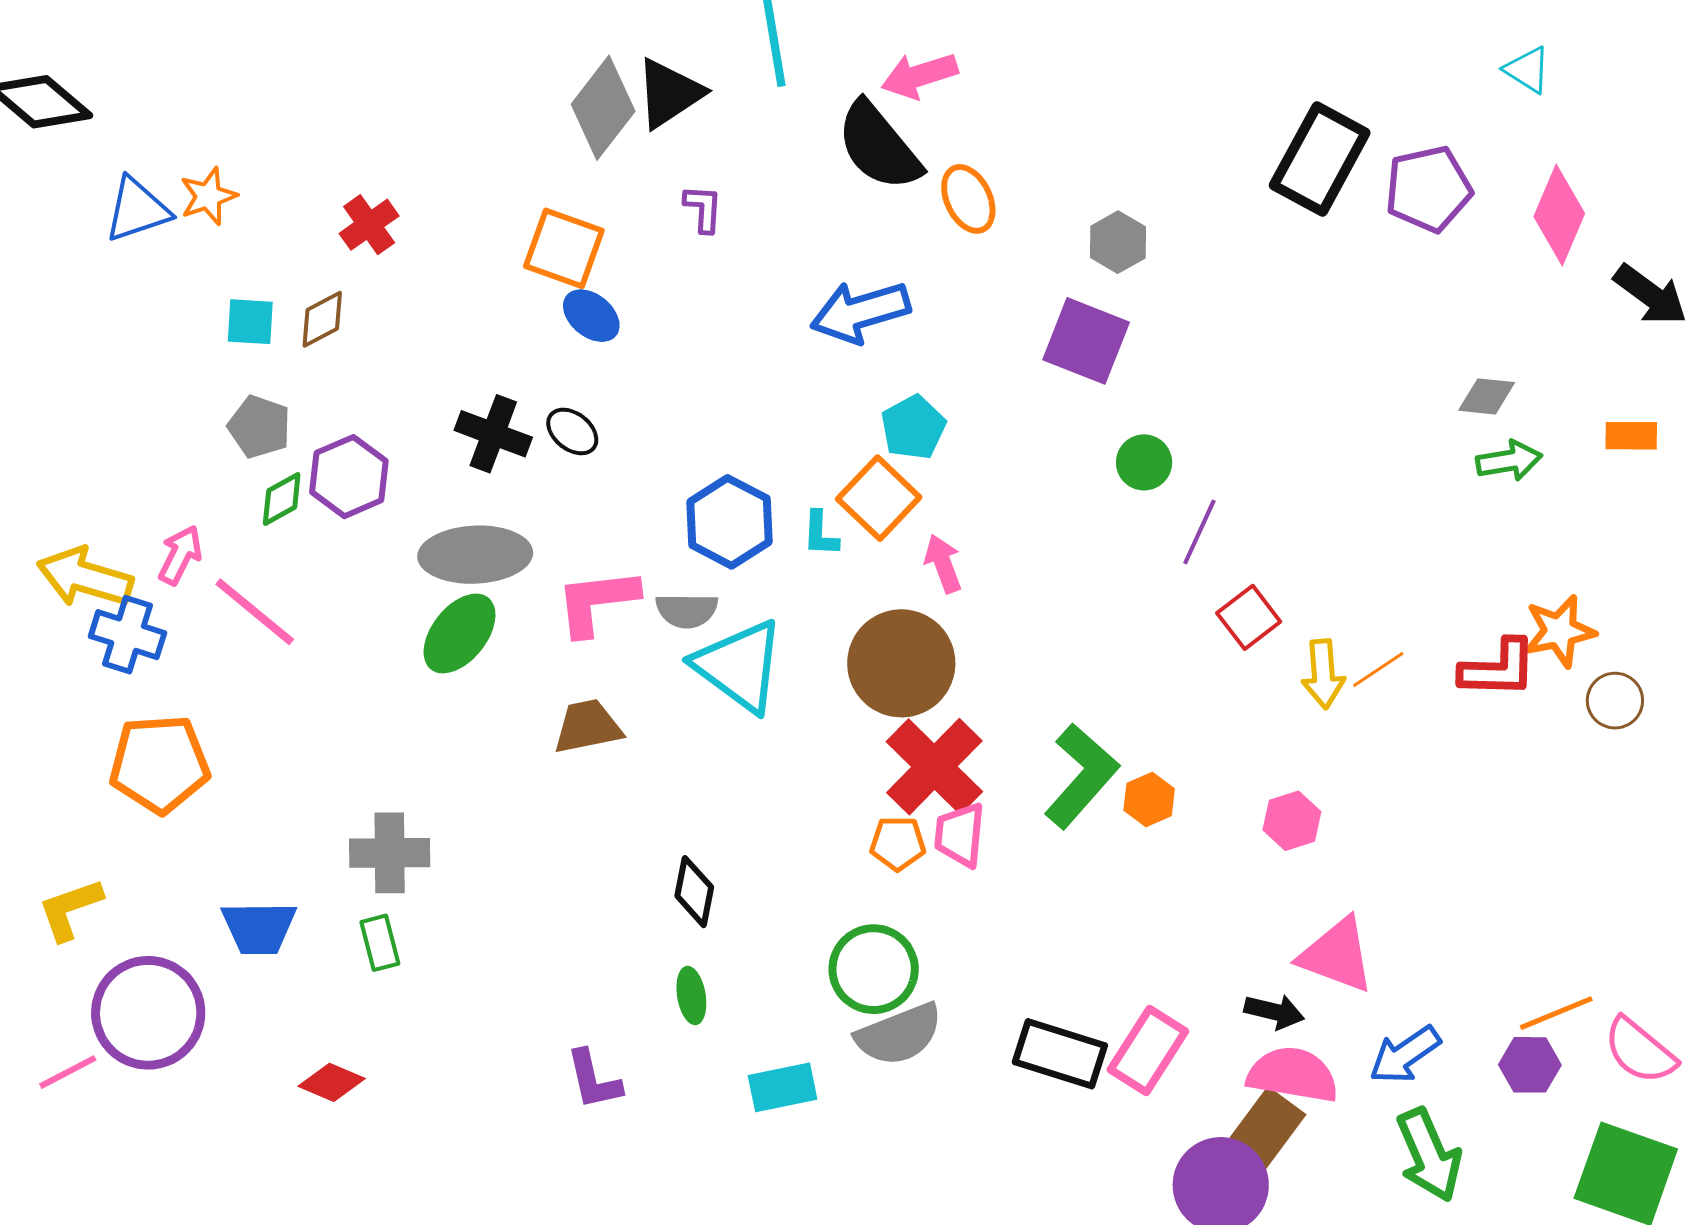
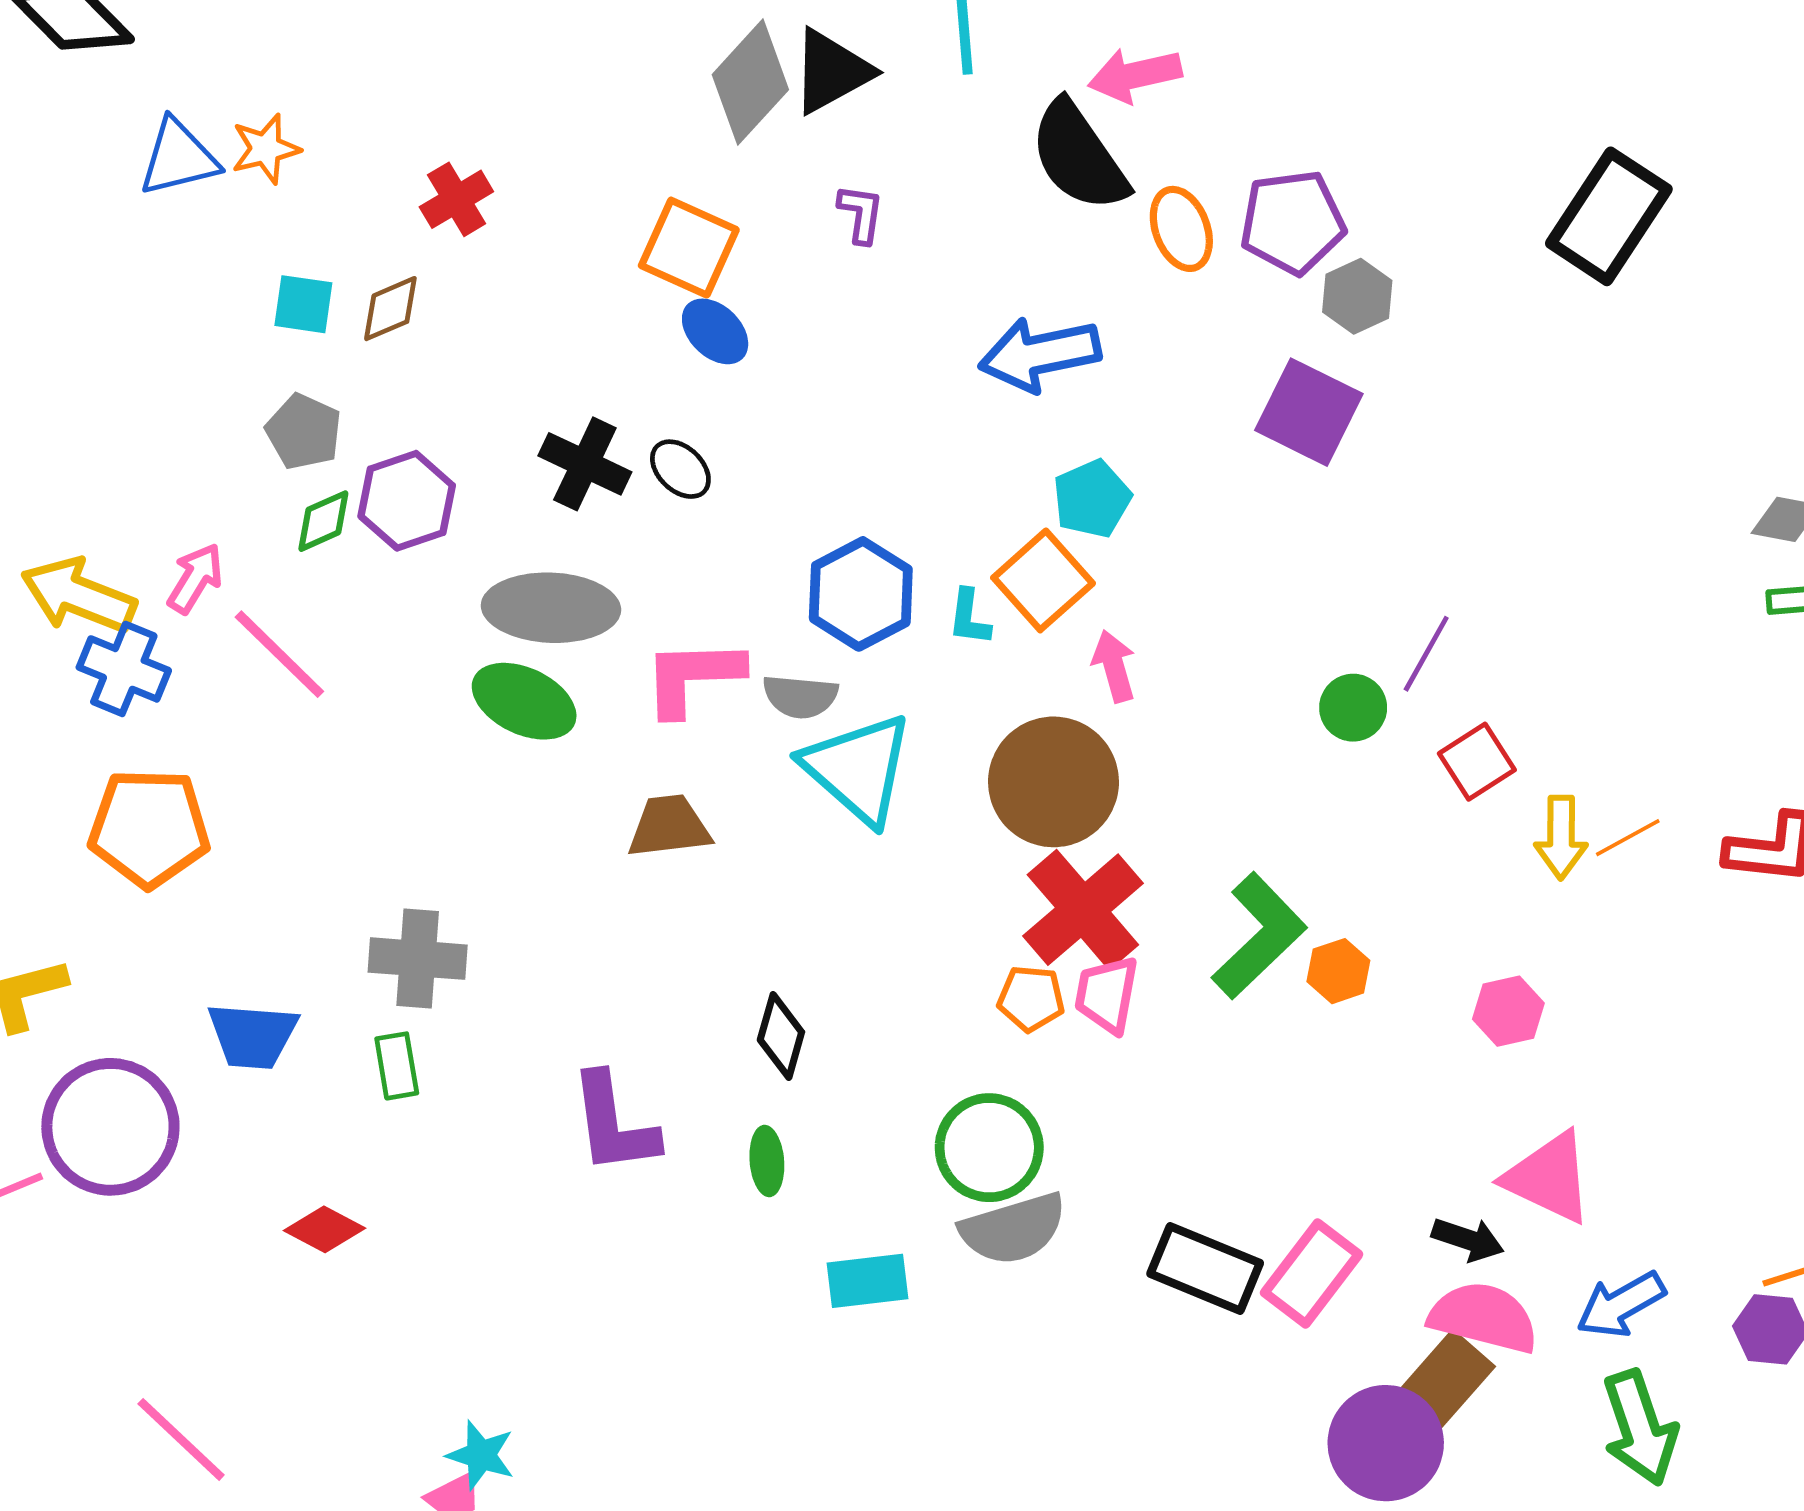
purple pentagon: (1428, 189) -> (1292, 222), moved
green circle: (1144, 462) -> (1353, 708), moved
green ellipse: (460, 633) -> (524, 701), turned 72
purple L-shape: (594, 1080) -> (614, 1124), moved, size x1.4

